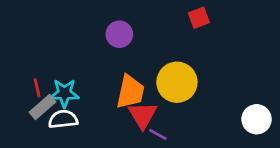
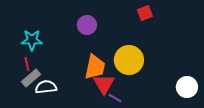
cyan star: (64, 93) -> (32, 40), moved

